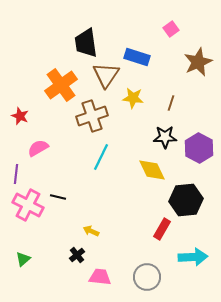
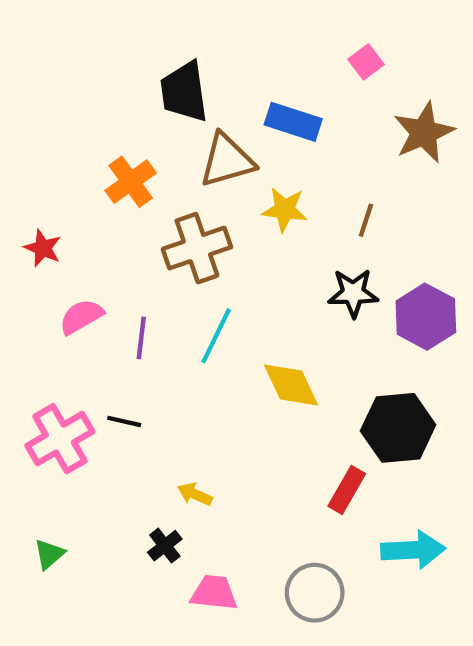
brown triangle: (106, 75) -> (227, 160), turned 40
orange cross: (61, 85) -> (131, 182), size x0.7
yellow diamond: (152, 170) -> (291, 385), moved
purple line: (16, 174) -> (141, 338), moved
pink cross: (28, 205) -> (60, 439), turned 32

